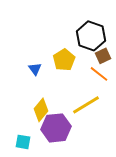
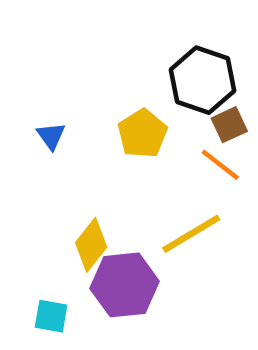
blue triangle: (35, 69) -> (51, 136), moved

